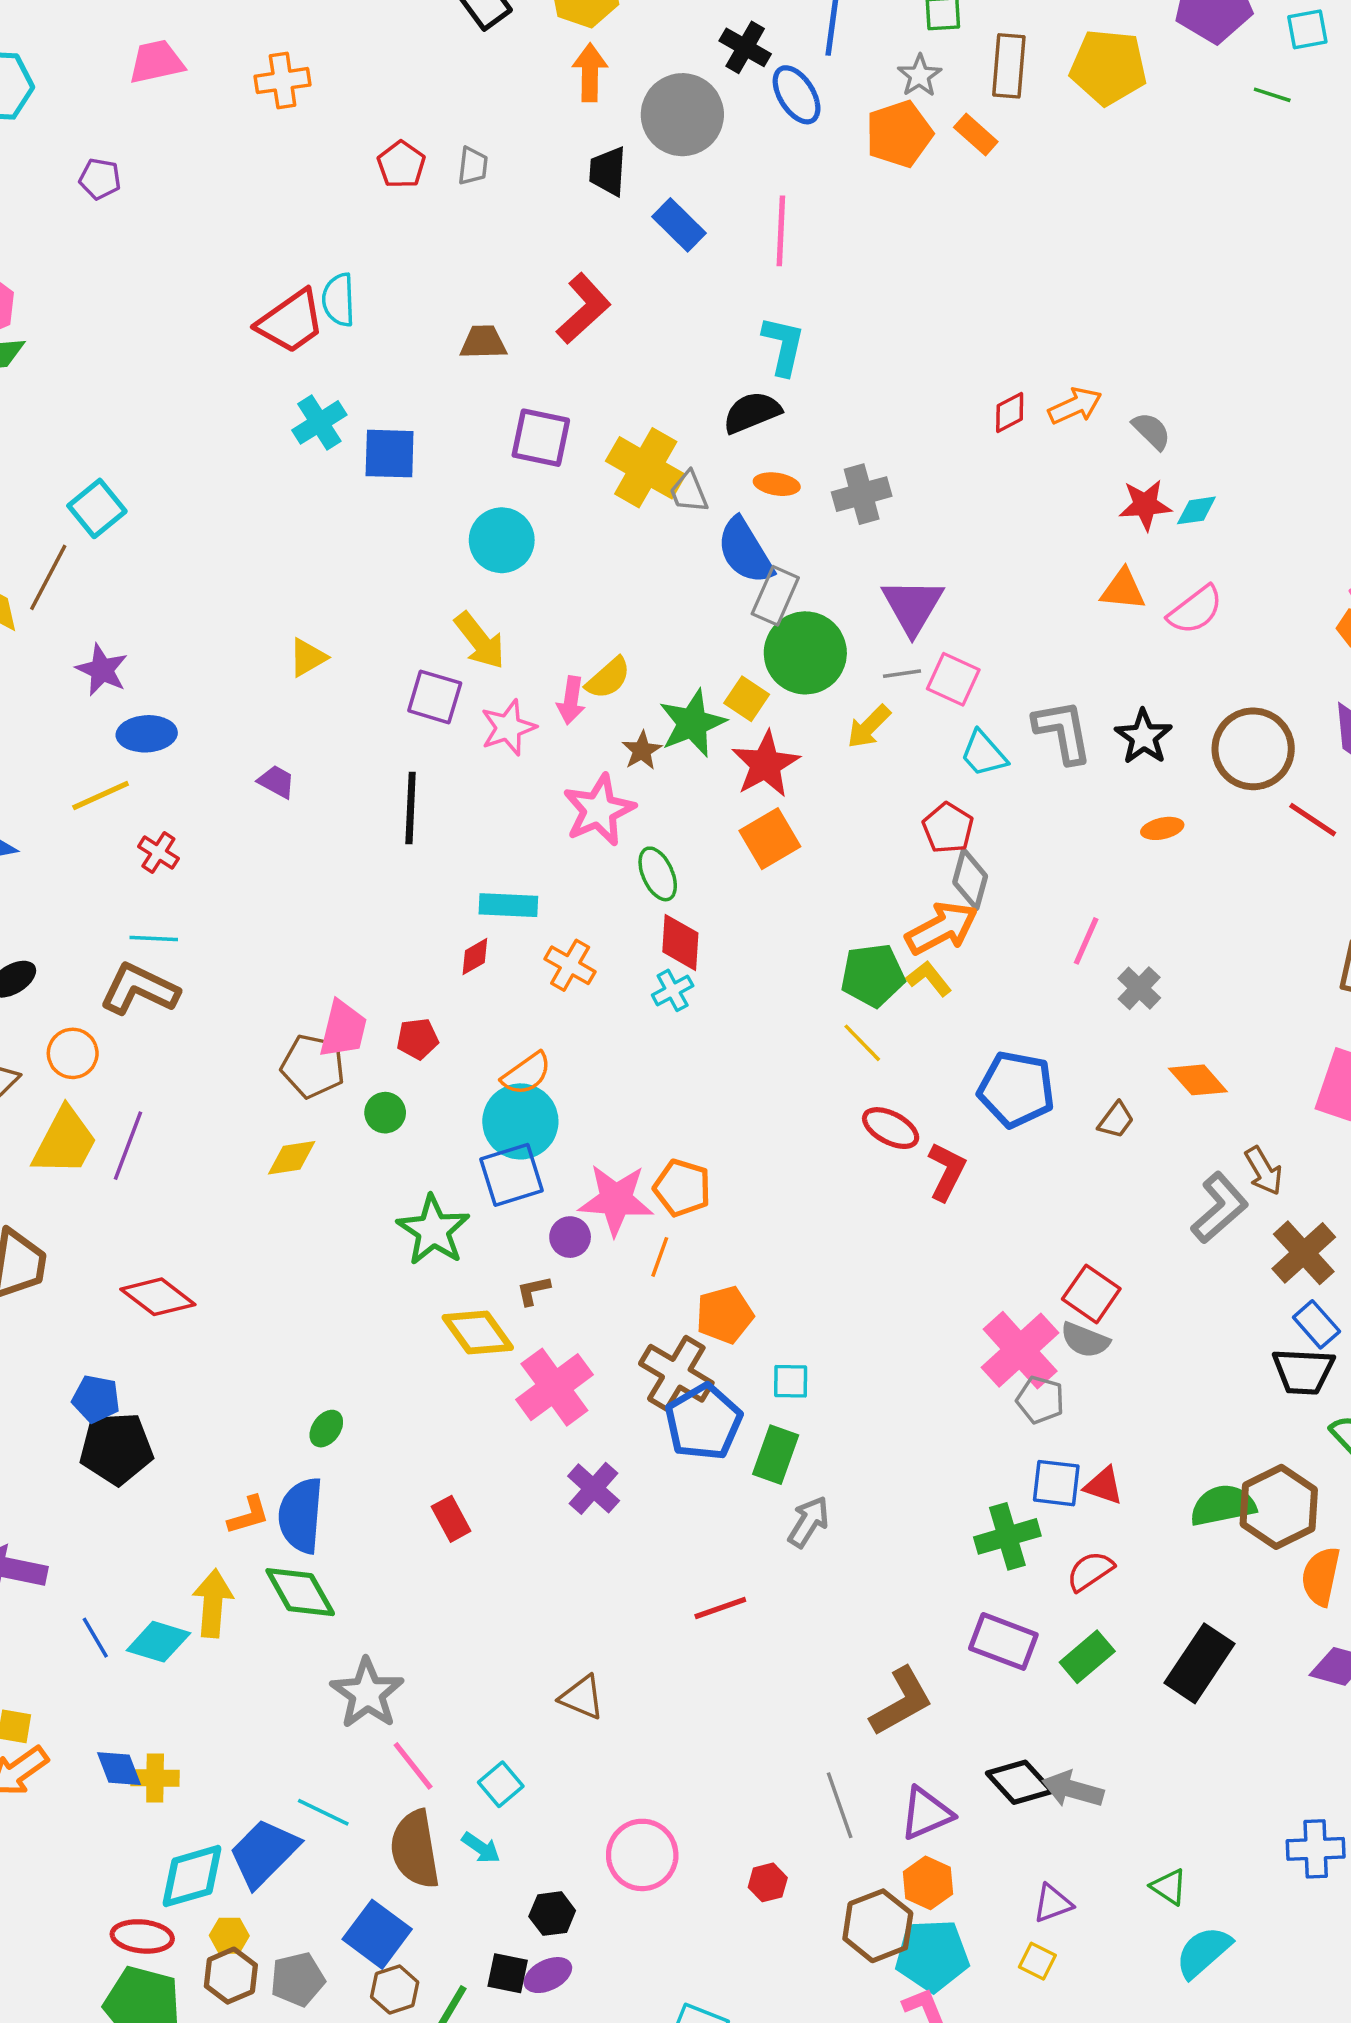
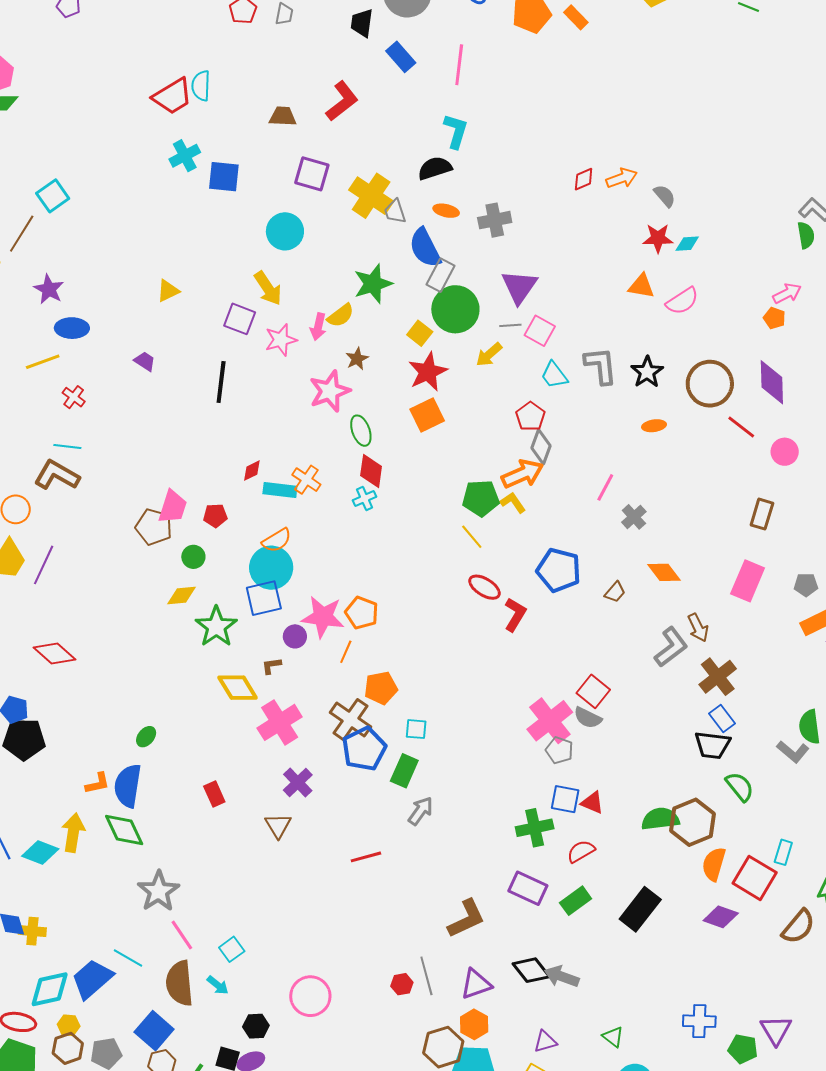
green star: (692, 723) -> (373, 284), moved
cyan rectangle: (508, 905) -> (280, 490), moved
yellow diamond: (292, 1158) -> (182, 596), moved
brown triangle: (582, 1697) -> (278, 826), moved, turned 32
red hexagon: (768, 1882) -> (402, 984), moved

